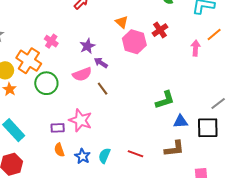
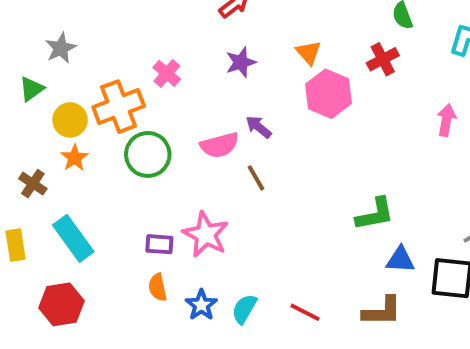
red cross: (160, 30) -> (383, 59), moved
purple star: (87, 46) -> (241, 62), moved
orange cross: (29, 61) -> (119, 107), turned 30

